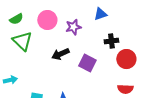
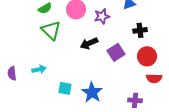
red circle: (126, 59) -> (147, 56), moved
purple square: (87, 63) -> (116, 52), turned 30

